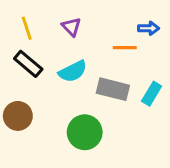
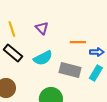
blue arrow: (149, 28) -> (97, 52), moved

